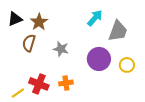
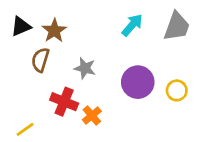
gray trapezoid: (118, 31) -> (177, 26), moved
orange cross: (66, 83) -> (92, 116), turned -32
red cross: (39, 84) -> (64, 102), moved

